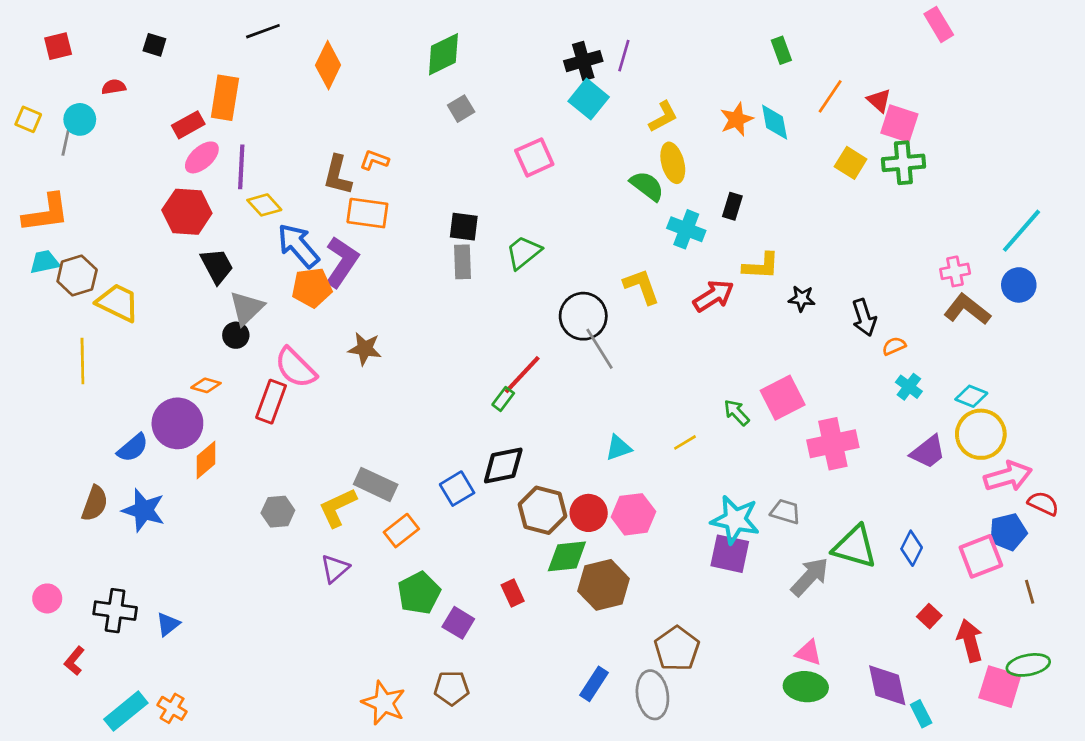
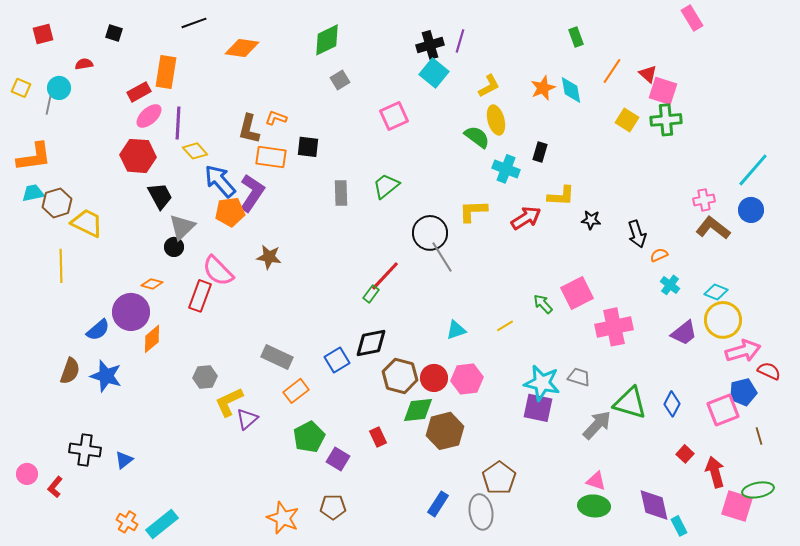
orange diamond: (328, 65) -> (242, 48), turned 72
black square: (464, 227) -> (308, 147), moved
yellow L-shape: (642, 286) -> (473, 211), turned -72
yellow L-shape: (338, 508) -> (229, 402), moved
pink circle: (47, 598) -> (27, 474), moved
cyan rectangle: (126, 711) -> (162, 524), moved

